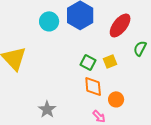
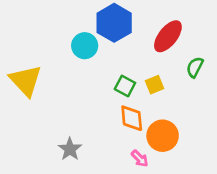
cyan circle: (49, 21) -> (85, 46), moved
orange circle: (116, 99) -> (163, 136), size x1.5

